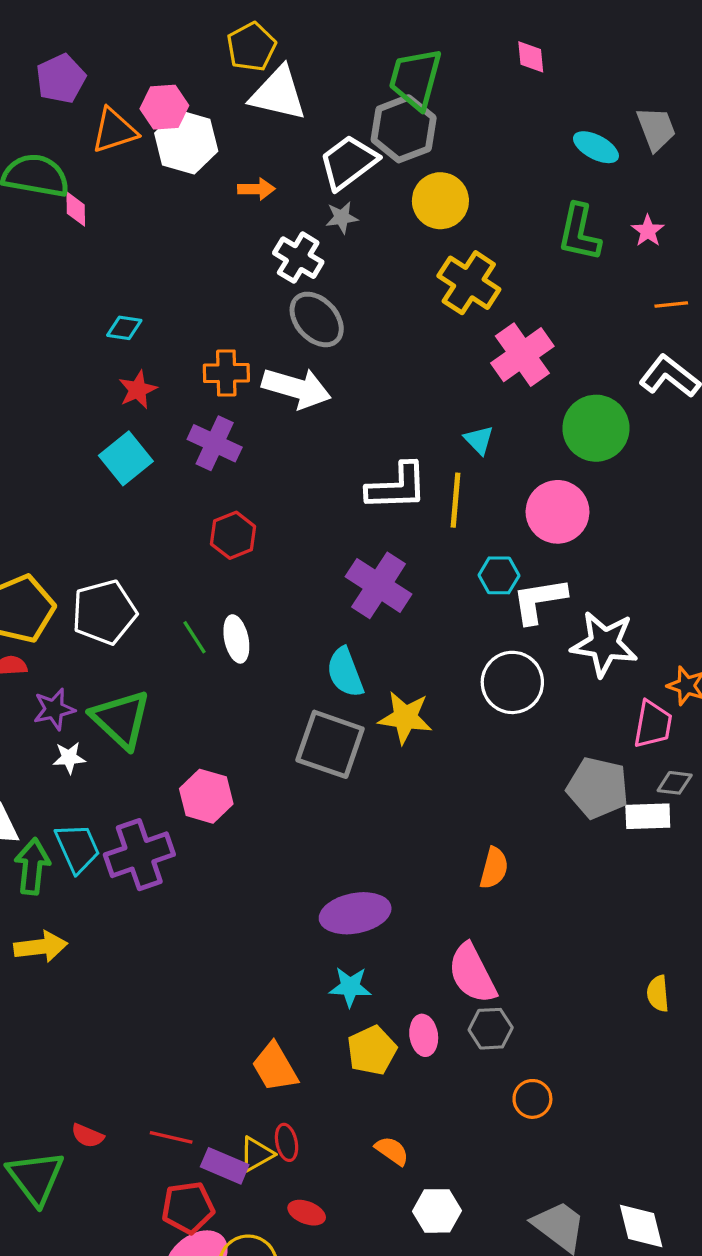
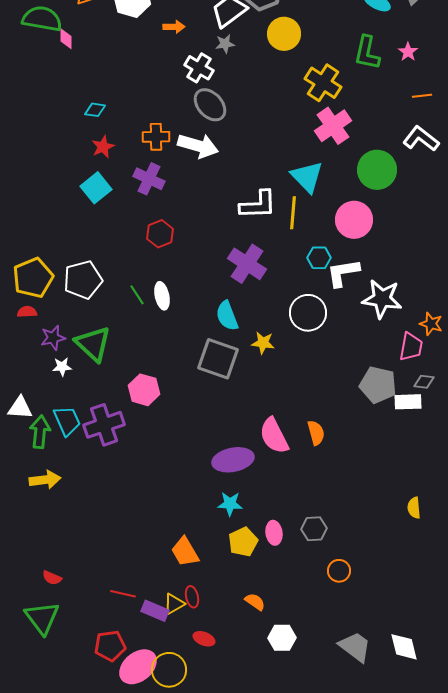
yellow cross: (469, 283) -> (323, 83), moved
cyan triangle: (479, 440) -> (307, 177), size x1.8
white circle: (512, 682) -> (308, 313), moved
yellow star: (405, 718) -> (263, 343), size x0.7
orange semicircle: (494, 868) -> (316, 433), turned -30
pink semicircle: (472, 973) -> (274, 436), moved
red semicircle: (87, 1136) -> (52, 578), moved
red pentagon: (188, 1208) -> (110, 646), moved

